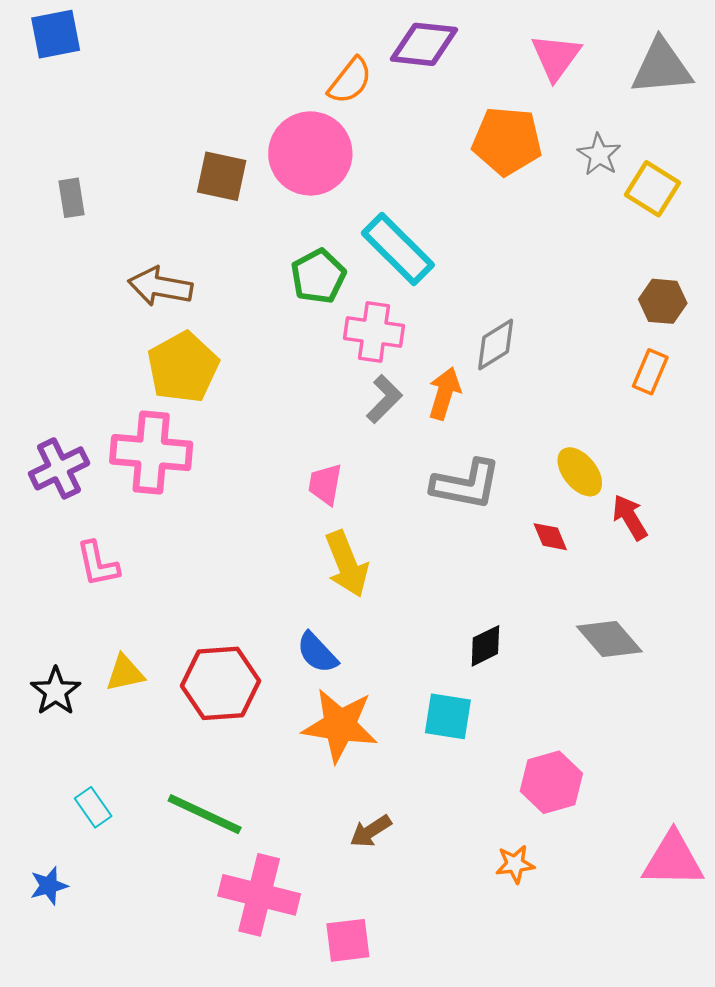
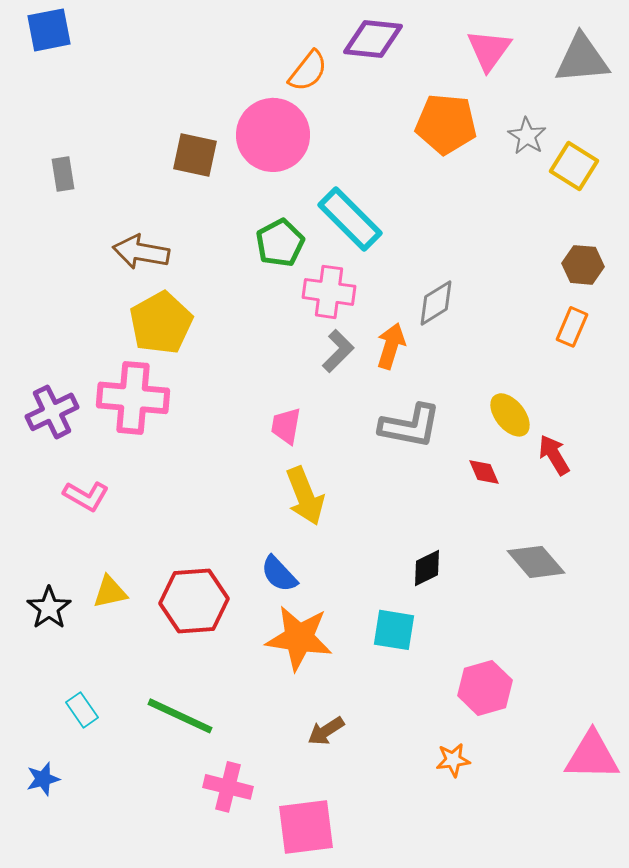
pink L-shape: (98, 564) -> (86, 496), turned -48
pink cross: (259, 895) -> (228, 787), size x0.7
pink square: (348, 940) -> (306, 827), size x1.4

